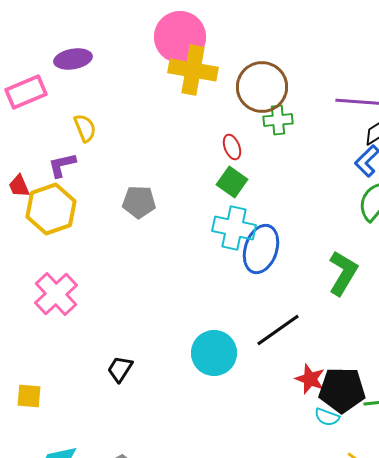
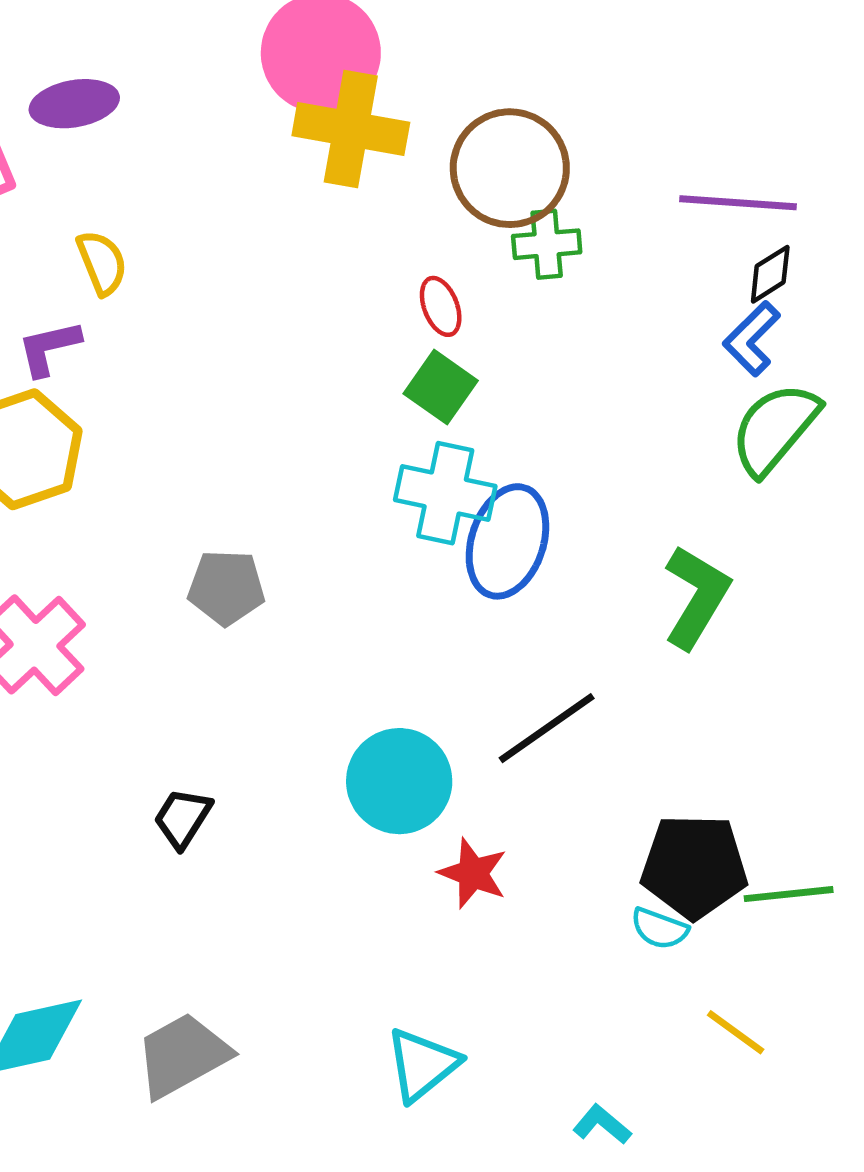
gray pentagon: (139, 202) -> (226, 588), moved
red star: (310, 379) -> (473, 873), moved

